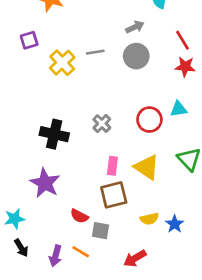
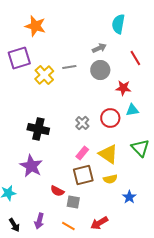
purple square: (29, 40) -> (19, 58), size x1.6
red star: (185, 67) -> (123, 88), moved
gray cross: (102, 124) -> (82, 123), moved
pink rectangle: (112, 166) -> (82, 153), turned 32
yellow semicircle: (149, 219) -> (110, 179), moved
black arrow: (21, 248) -> (14, 225), moved
orange line: (81, 252) -> (68, 226), moved

